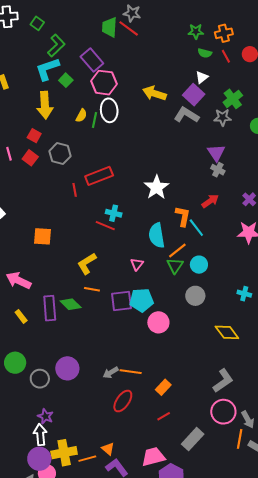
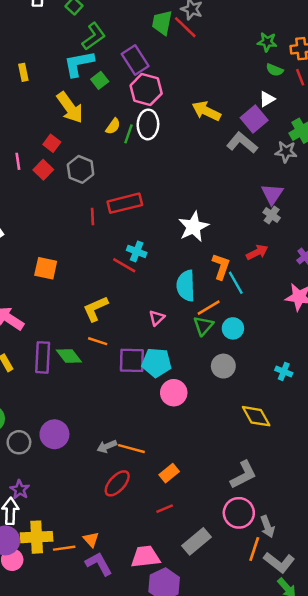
yellow arrow: (45, 105) -> (70, 108), turned -40

